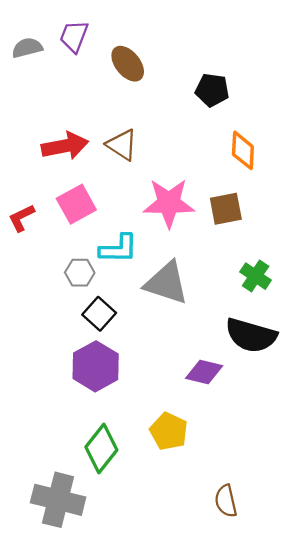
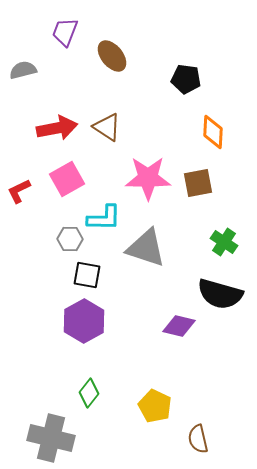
gray semicircle: (27, 48) -> (23, 70), moved
black square: (99, 314) -> (87, 275), turned -32
yellow pentagon: (169, 431) -> (155, 406), moved
green diamond: (101, 448) -> (89, 393), size x0.7

